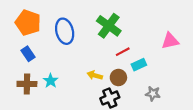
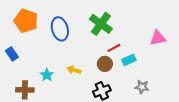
blue rectangle: (28, 54) -> (12, 54), moved
yellow arrow: (95, 75) -> (74, 70), moved
brown circle: (118, 78) -> (105, 64), moved
brown cross: (27, 84) -> (25, 90), moved

